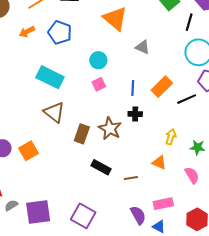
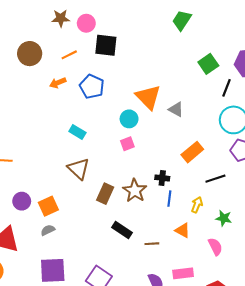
orange triangle: (115, 19) -> (148, 97), moved
cyan rectangle: (50, 77) -> (77, 132), size x0.6
blue line: (133, 88) -> (169, 199), moved
black line: (187, 99) -> (215, 179), moved
gray semicircle: (11, 205) -> (48, 230), moved

